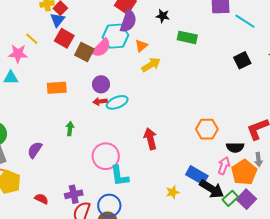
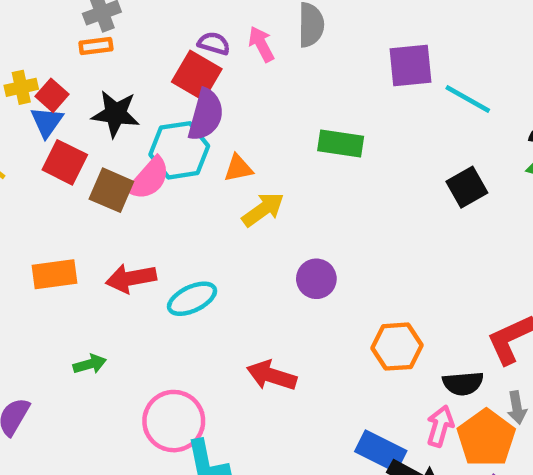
black star: (163, 16) -> (116, 114), moved, size x1.5
orange triangle: (141, 46) -> (238, 168), turned 32
purple circle: (101, 84) -> (316, 279), moved
red arrow: (100, 101) -> (131, 278), moved, size x1.5
green arrow: (70, 129) -> (90, 364), turned 72
red arrow: (150, 139) -> (272, 376), turned -55

